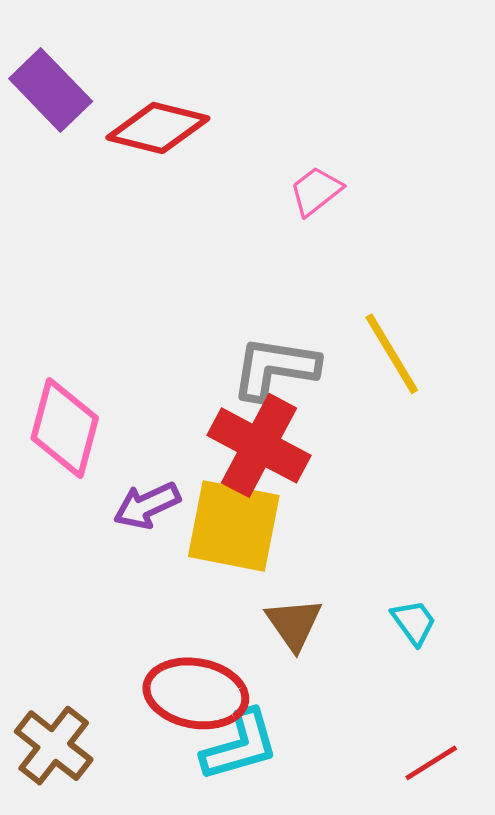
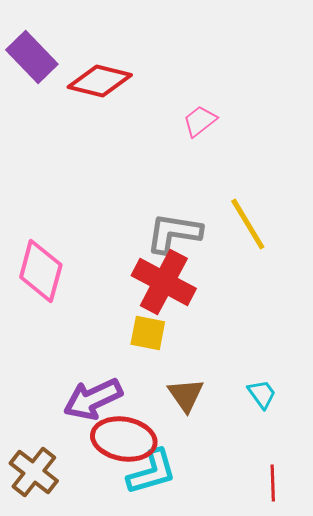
purple arrow: (147, 505) -> (93, 399), moved, size x1.4
yellow square: (234, 526) -> (148, 333), size x0.6
red line: (431, 763) -> (273, 483), turned -60

